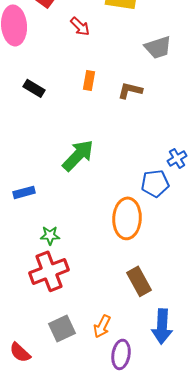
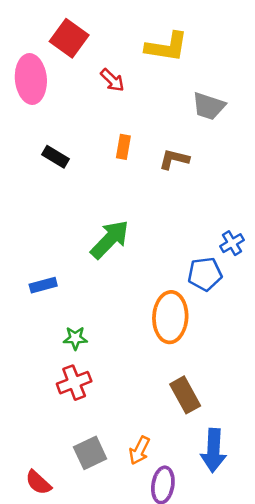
gray trapezoid: (158, 47) -> (209, 106), turned 36
red cross: (49, 271) -> (74, 383), size x0.7

